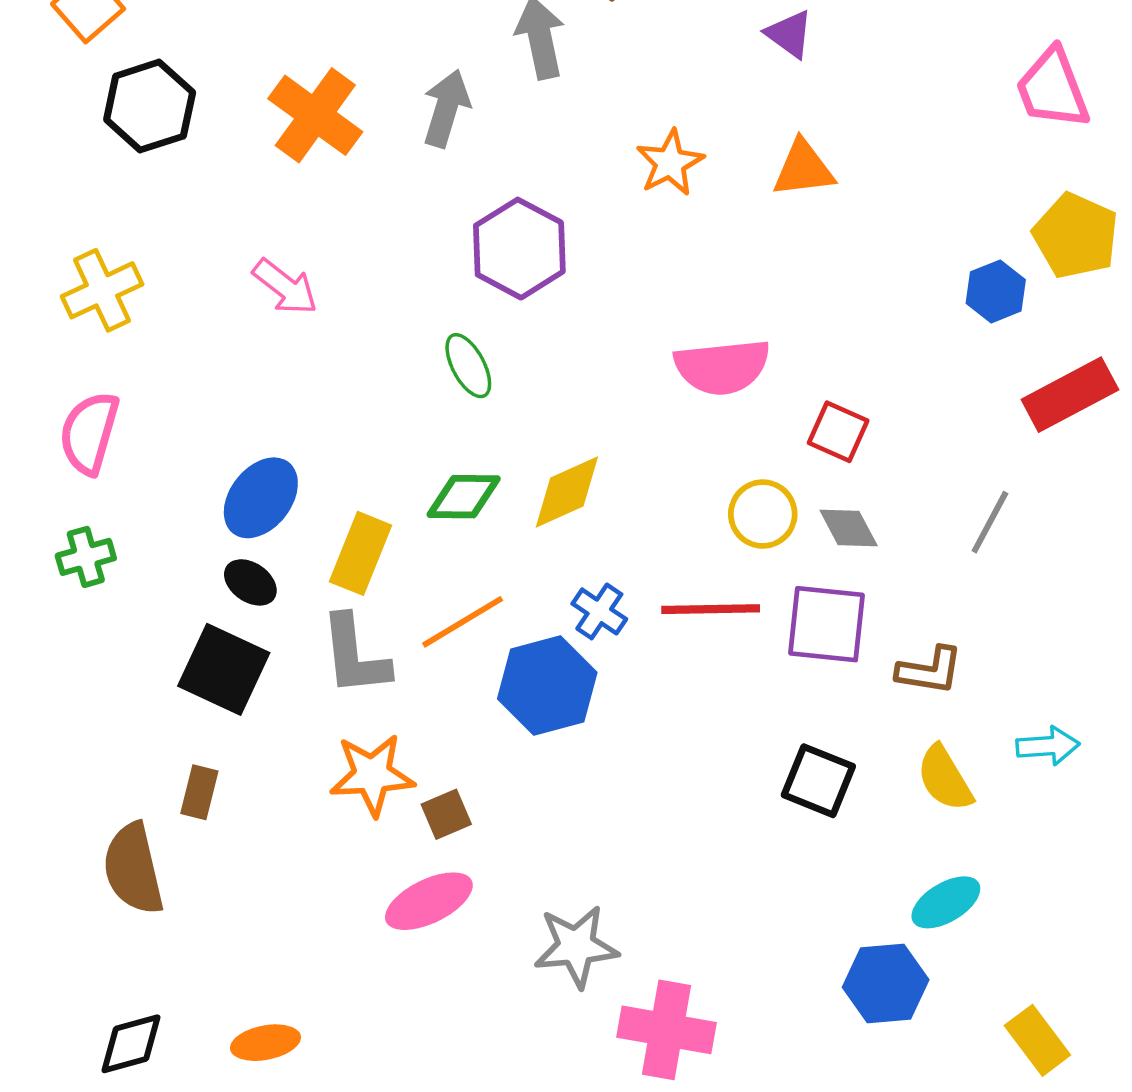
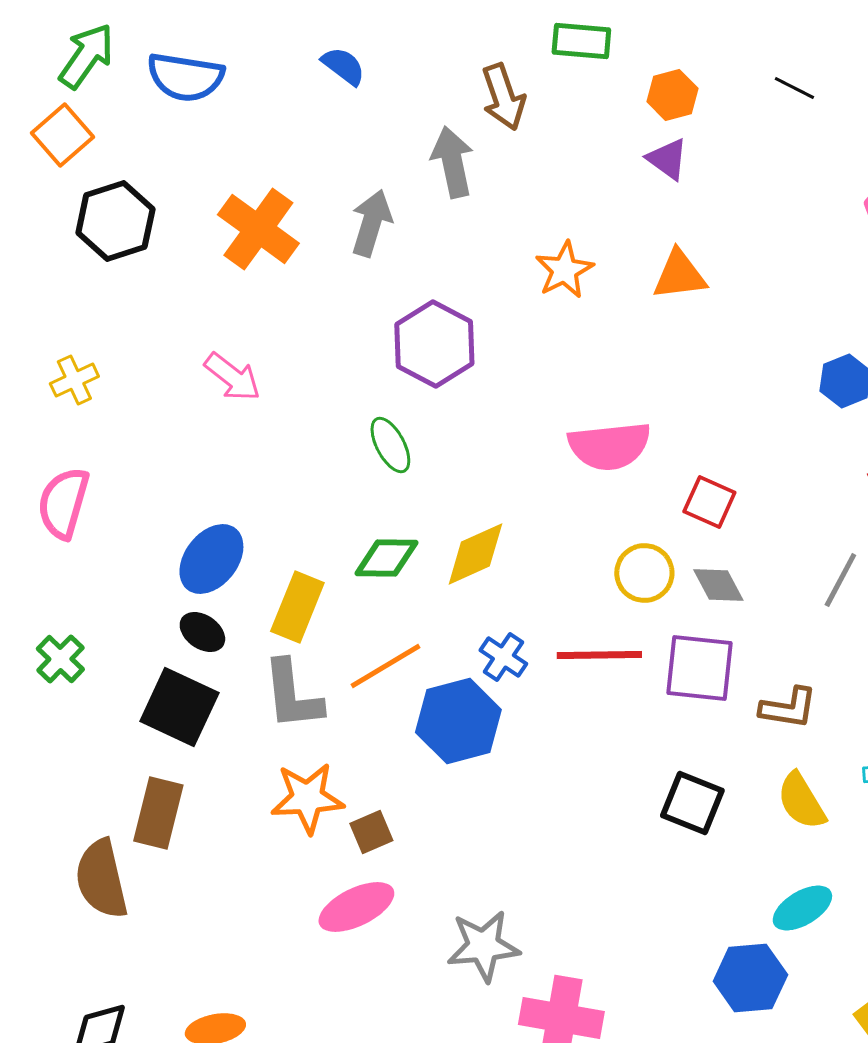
yellow cross: (102, 290) -> (74, 380), size x0.7
green cross: (86, 557) -> (60, 659), moved, turned -30
brown rectangle: (199, 792) -> (158, 813), size x1.5

